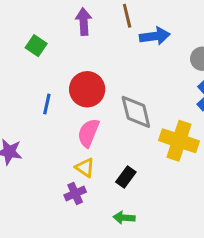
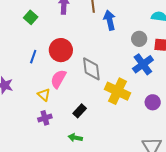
blue arrow: (155, 36) -> (110, 20), turned -102
yellow triangle: (85, 168) -> (44, 95), moved

